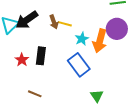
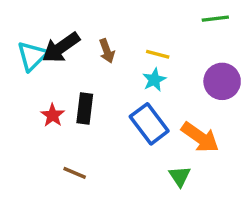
yellow line: (65, 24) -> (158, 54), moved
purple circle: (117, 29) -> (222, 81), moved
orange arrow: (100, 41) -> (200, 137), moved, turned -70

